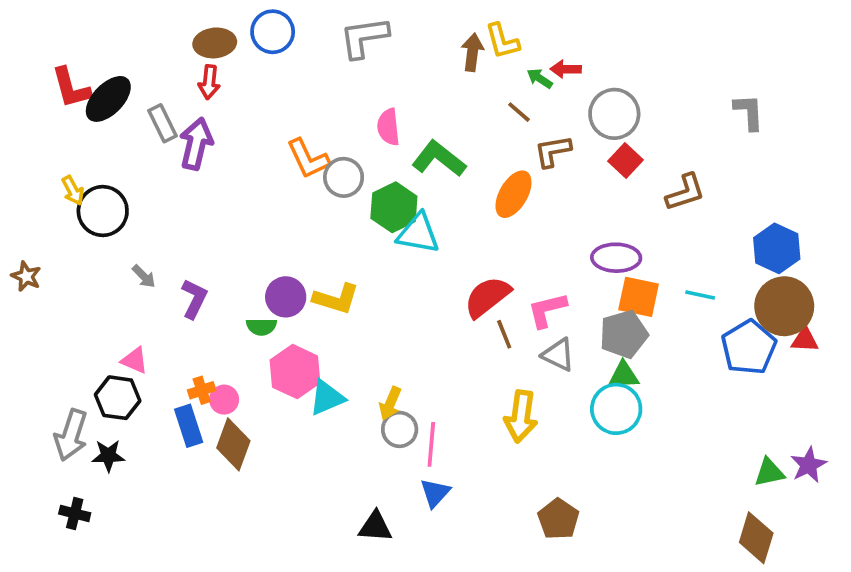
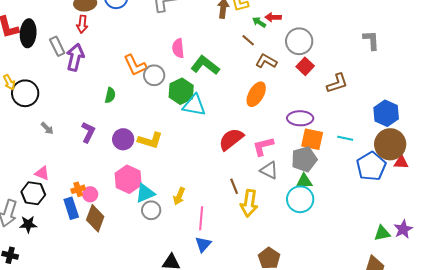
black ellipse: (108, 99) -> (28, 33), turned -40
brown L-shape: (553, 151) -> (266, 61), turned 40
orange ellipse: (513, 194) -> (256, 94), moved
purple L-shape: (194, 299) -> (88, 132), moved
green semicircle: (261, 327) -> (110, 95), moved, turned -77
brown line: (504, 334) -> (234, 186), moved
gray circle: (400, 429) -> (151, 210), moved

